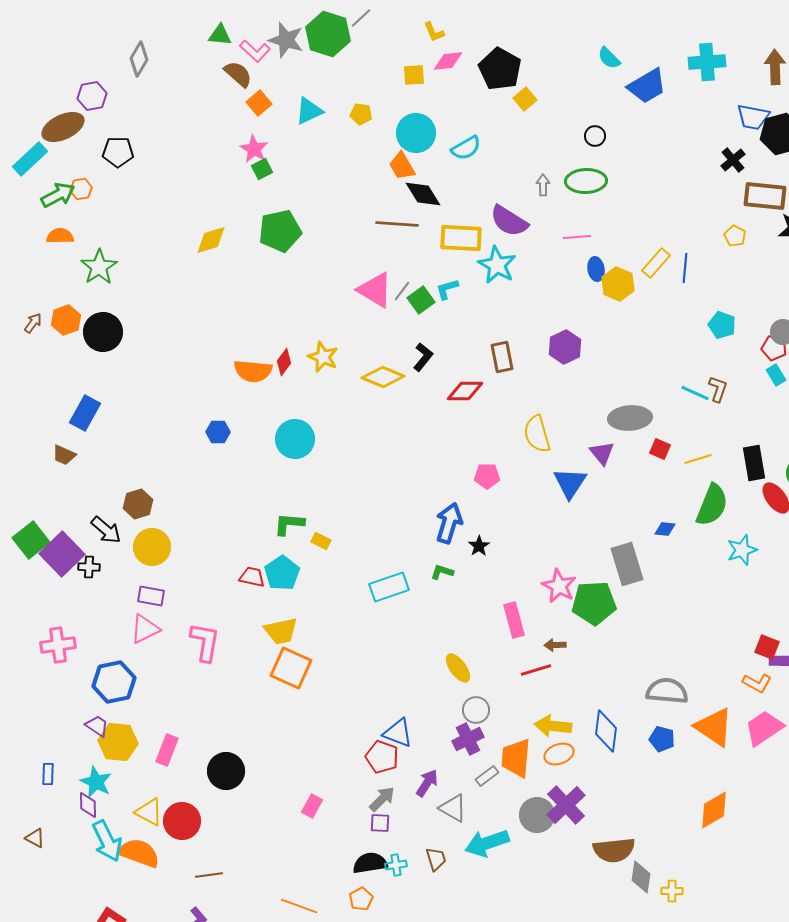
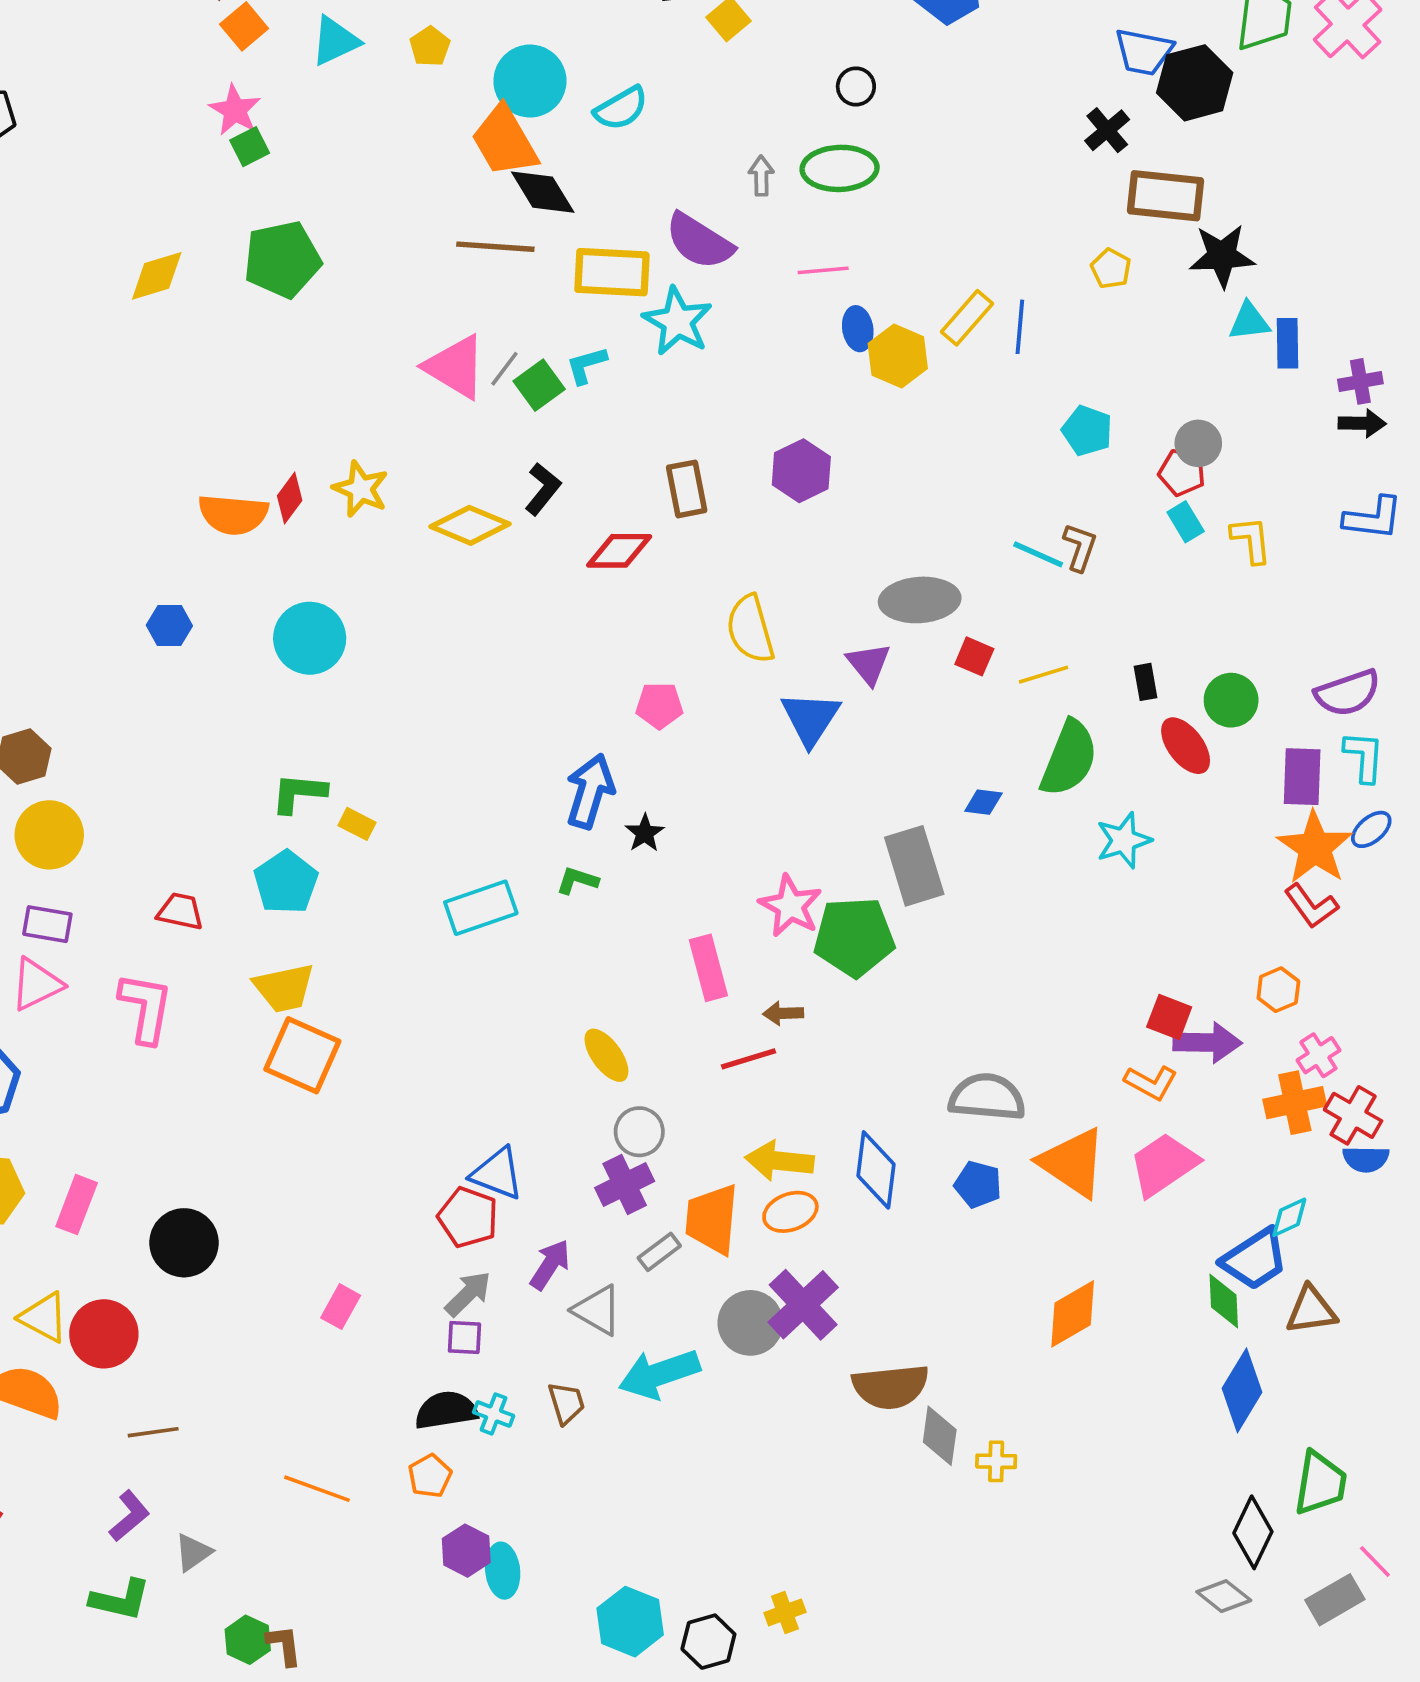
yellow pentagon: (361, 114) -> (430, 46), turned 30
orange trapezoid: (402, 166) -> (504, 141), size x1.4
black rectangle: (754, 463) -> (1145, 682), size x0.6
red trapezoid: (252, 577) -> (180, 911), moved
cyan cross: (396, 865) -> (494, 1414), turned 30

